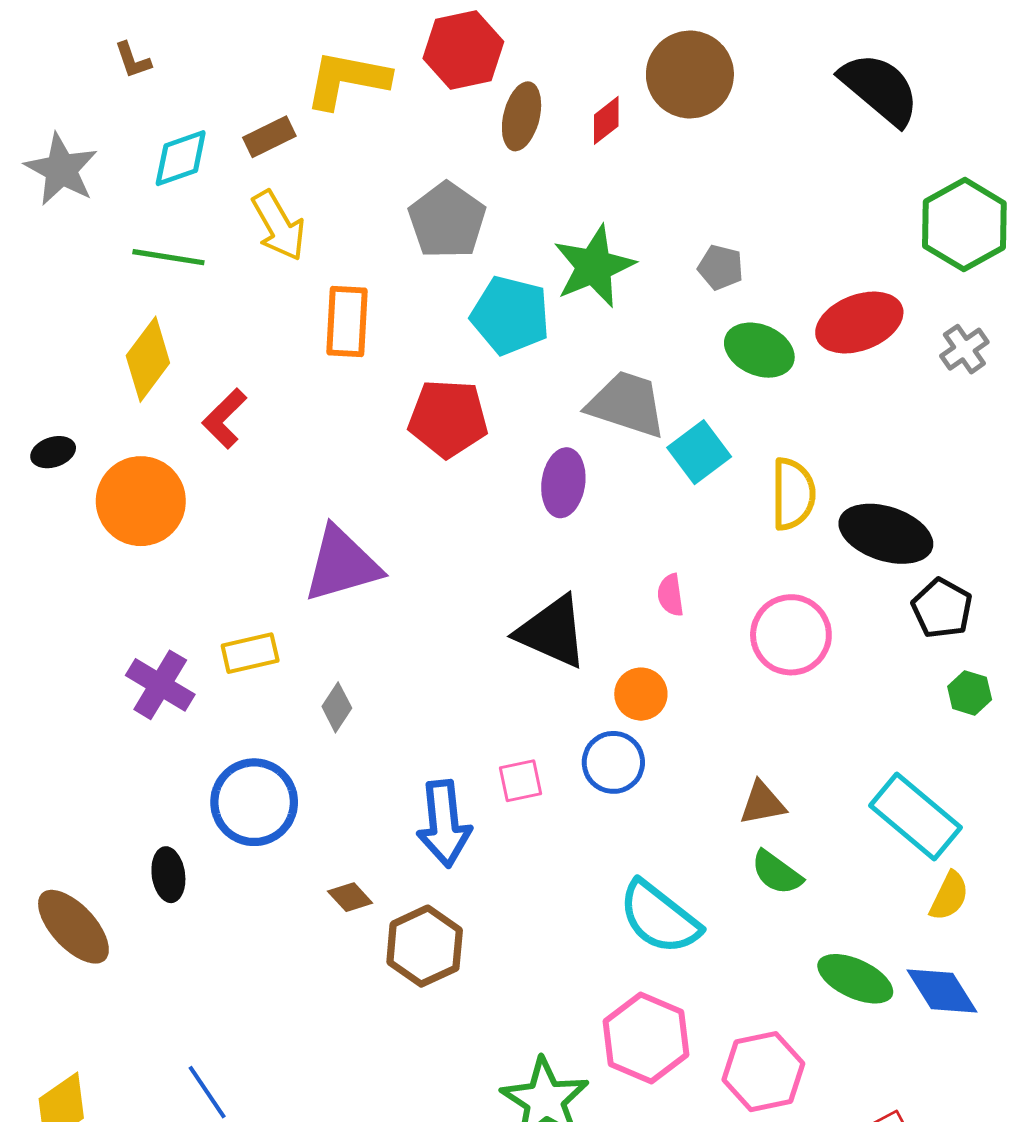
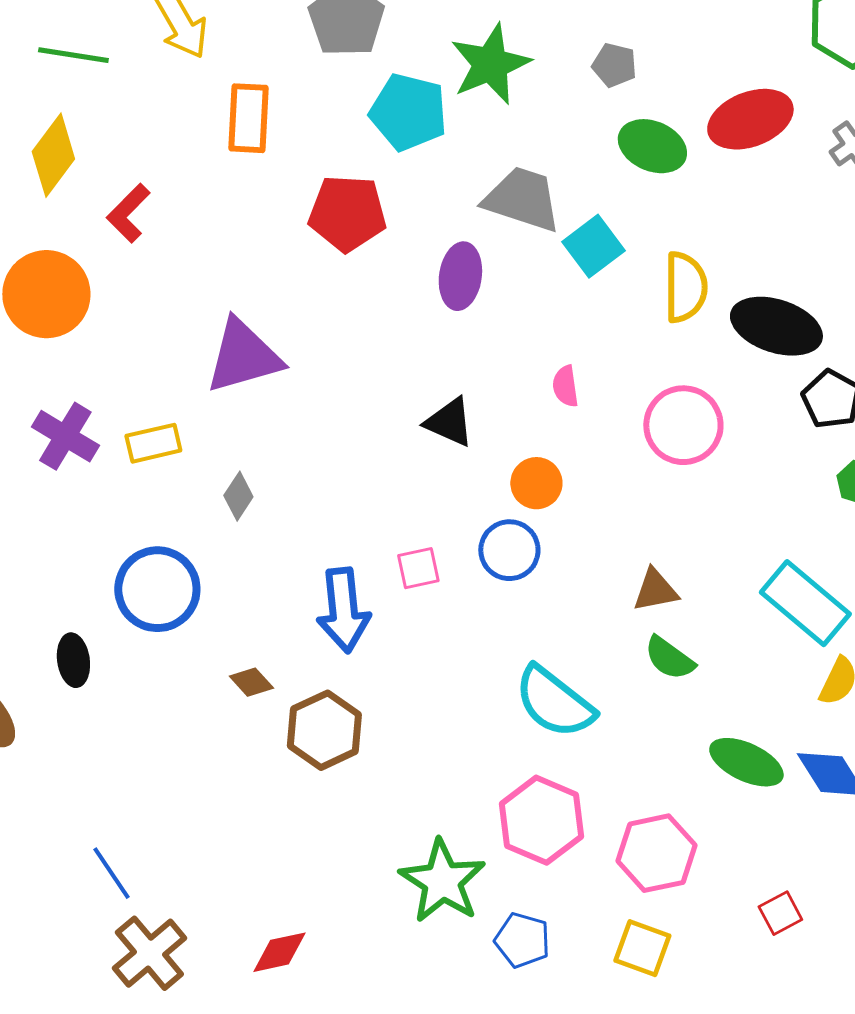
black triangle: (552, 632) -> (449, 422), size x0.7
purple cross: (160, 685) -> (65, 436), moved

